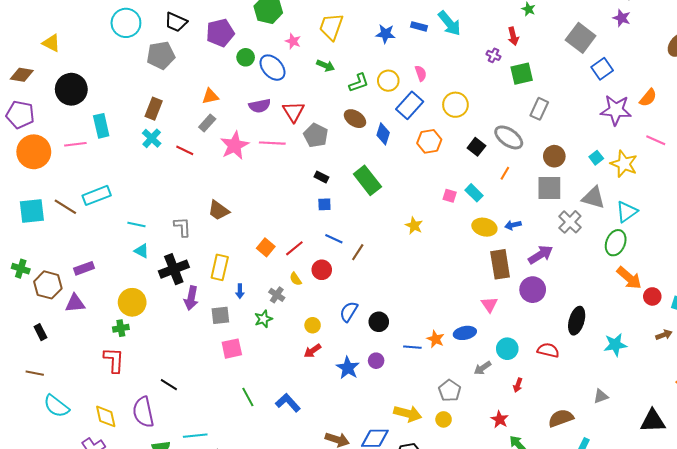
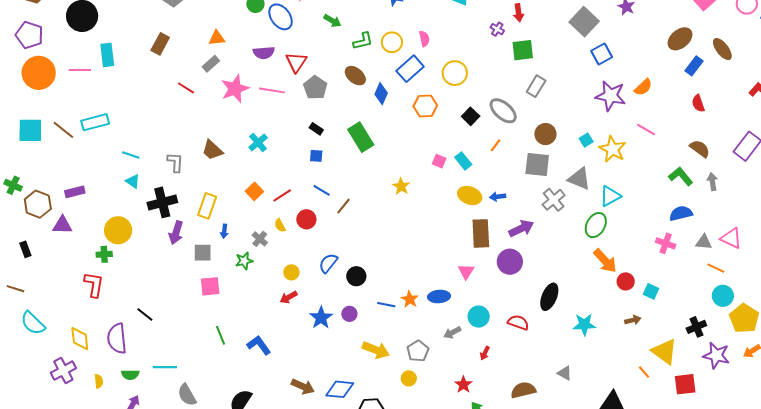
cyan cross: (152, 138) -> (258, 142), moved
gray triangle: (601, 396) -> (565, 373), turned 42
yellow arrow: (408, 414) -> (376, 350), moved

